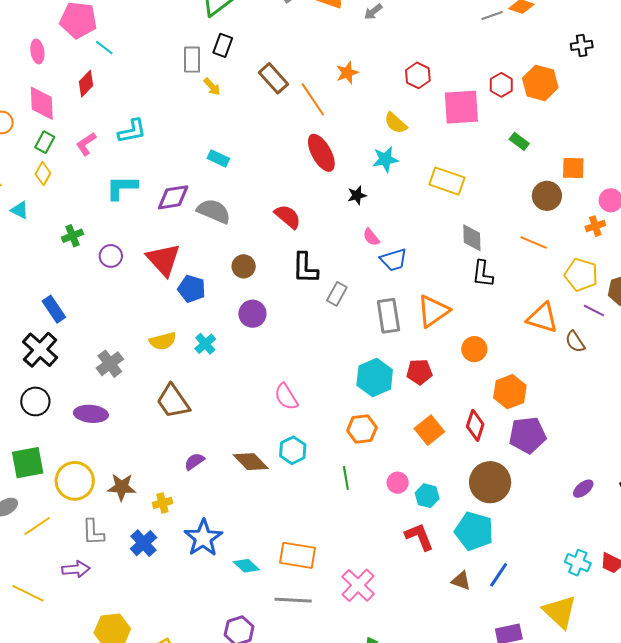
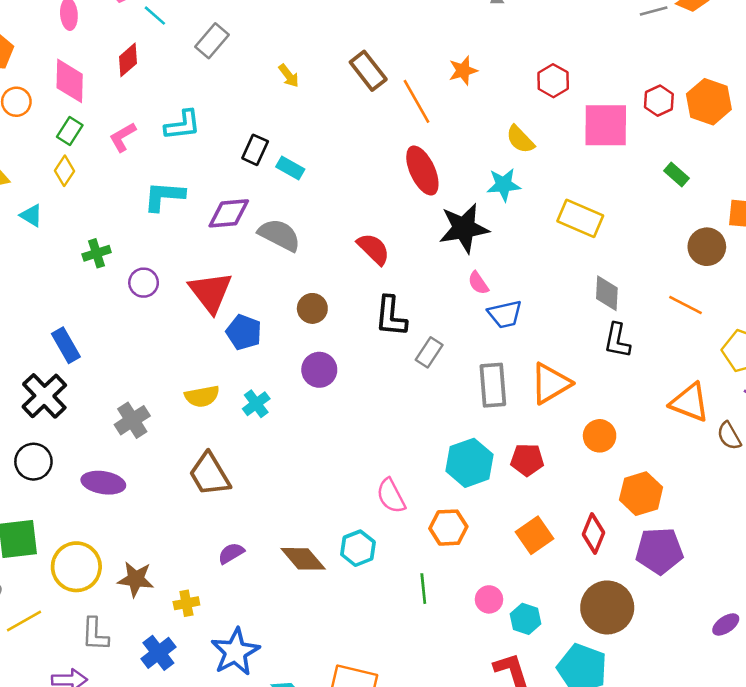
black rectangle: (223, 45) -> (255, 150), moved
gray rectangle: (192, 60) -> (212, 41), moved, turned 36
black star: (357, 195) -> (464, 228), size x2.0
pink semicircle: (286, 397) -> (391, 496), moved

